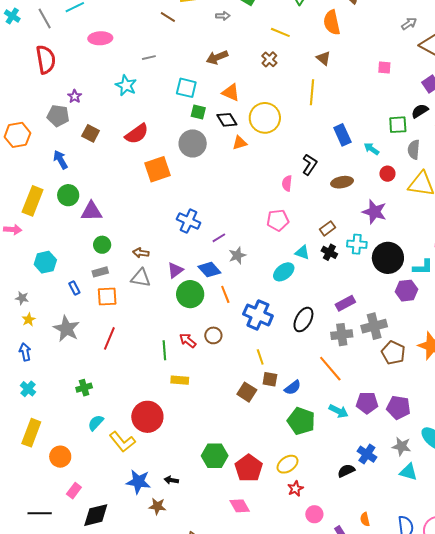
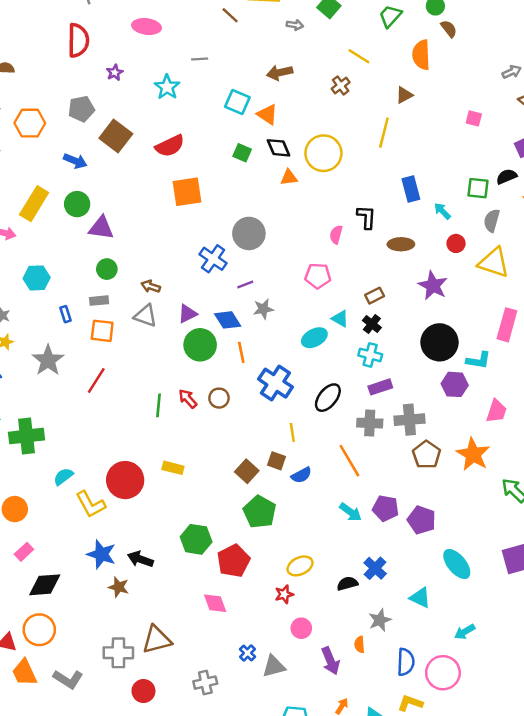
brown triangle: (323, 58) -> (404, 95), turned 42
orange triangle: (231, 92) -> (267, 114), moved
purple star: (75, 96) -> (115, 73), moved
green square: (198, 112) -> (242, 153), moved
gray pentagon: (58, 116) -> (81, 109), turned -30
brown square: (91, 133) -> (116, 136), size x1.5
gray circle: (193, 143) -> (249, 233), moved
blue arrow: (60, 160) -> (75, 161), turned 132
black L-shape: (310, 165) -> (366, 217), turned -40
cyan cross: (357, 244) -> (370, 355), moved
yellow line: (260, 357) -> (292, 432), moved
yellow rectangle: (180, 380) -> (173, 468), moved
green cross: (84, 388) -> (26, 436), moved, size x1.8
green pentagon: (301, 421) -> (260, 512), moved
gray star: (401, 446) -> (380, 620), moved, turned 30
yellow ellipse: (287, 464) -> (300, 566), moved
black arrow: (171, 480) -> (140, 559), size x1.5

